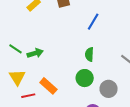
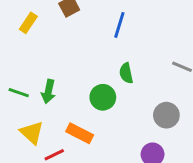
green arrow: (35, 53) -> (48, 92), turned 133
green circle: (85, 78) -> (103, 97), moved

